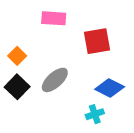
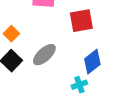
blue diamond: (110, 88) -> (92, 62), turned -65

